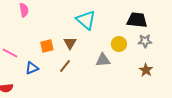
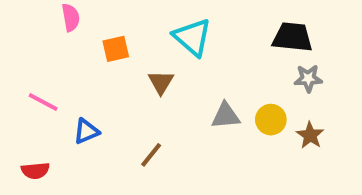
yellow circle: (119, 44) -> (271, 120), moved
orange square: (47, 46) -> (116, 49), moved
brown line: (65, 66) -> (151, 155), moved

